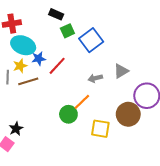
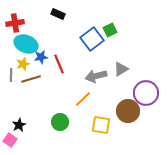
green square: (67, 31) -> (110, 30), moved
red line: (57, 66) -> (59, 64), turned -66
gray arrow: (95, 78) -> (96, 76), size x1.5
green circle: (68, 114) -> (60, 122), moved

